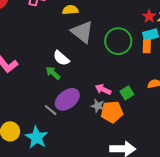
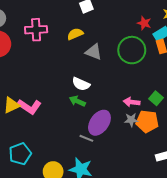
red star: (149, 16) -> (144, 23), moved
gray triangle: (82, 32) -> (94, 52), size x0.7
orange pentagon: (112, 112) -> (147, 121), turned 30

